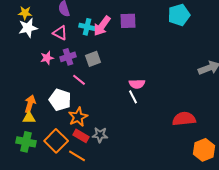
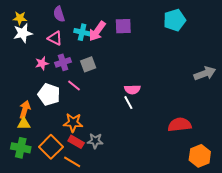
white pentagon: (60, 100) -> (49, 95), moved
orange star: (78, 117) -> (73, 123), turned 30

